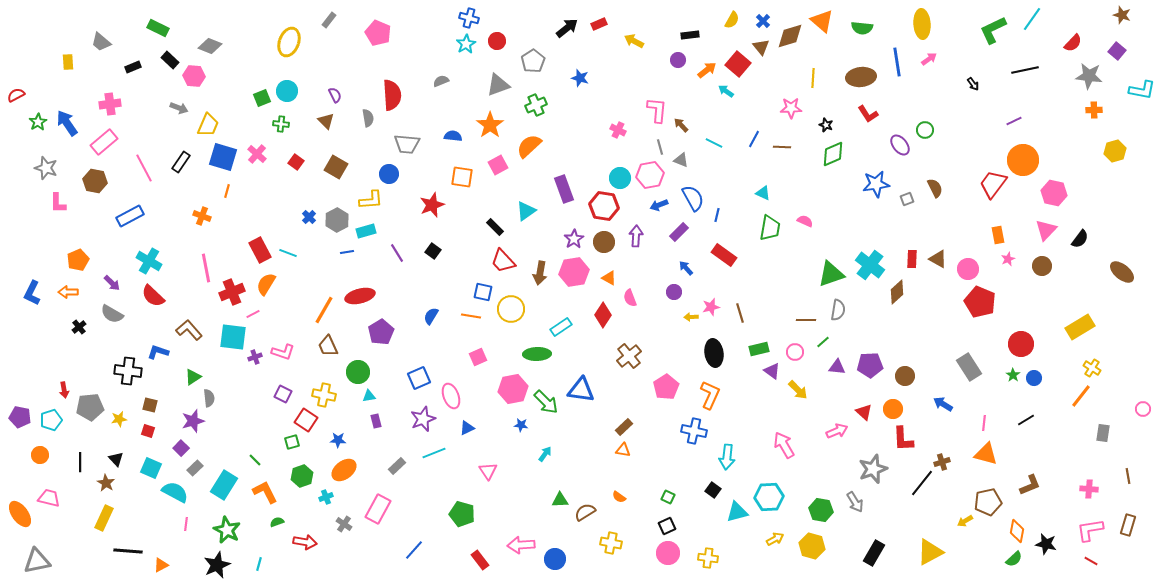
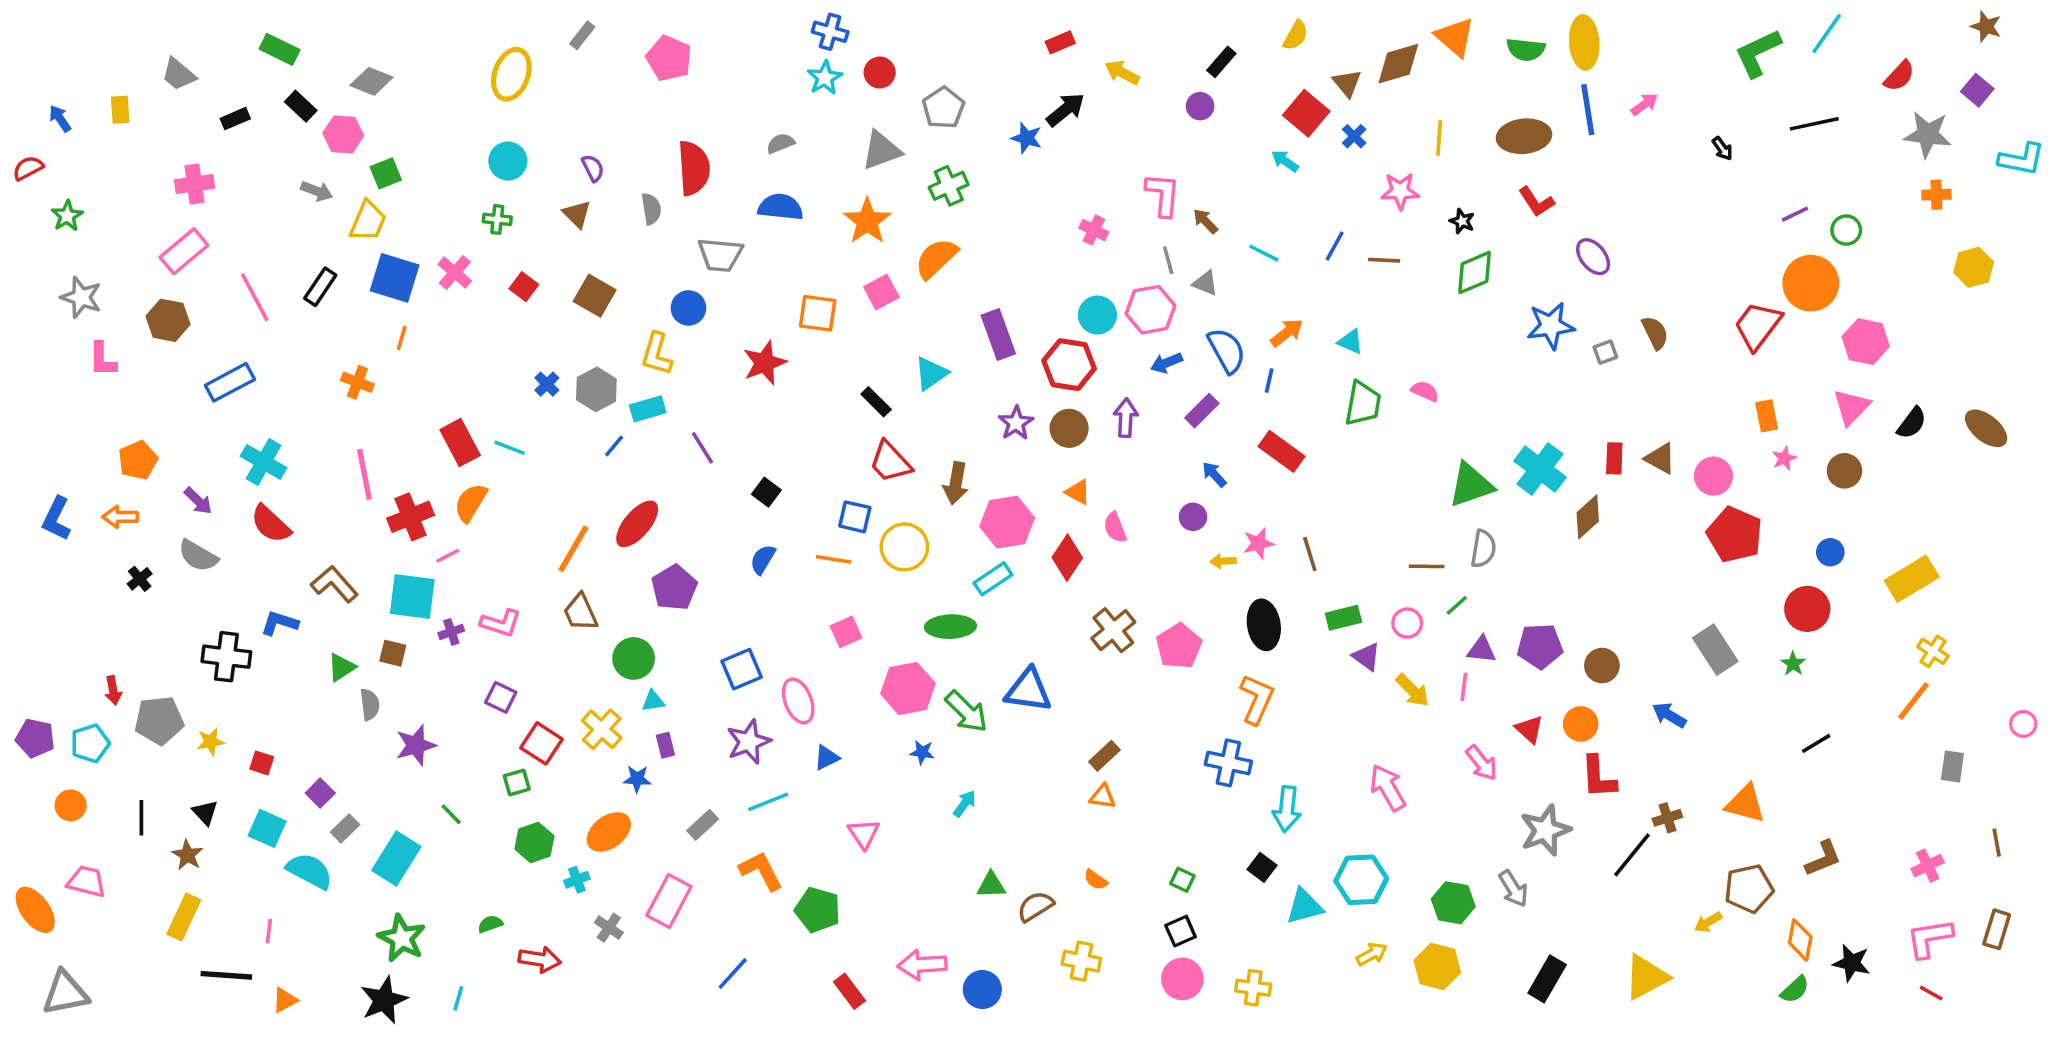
blue cross: (763, 21) -> (1354, 136), moved
yellow ellipse: (922, 24) -> (1584, 42), moved
black arrow: (567, 28) -> (1066, 110), moved
black rectangle: (690, 35) -> (1221, 62), turned -42
orange arrow: (707, 70) -> (1287, 333), moved
green square: (262, 98) -> (386, 173), moved
blue arrow: (67, 123) -> (60, 119), moved, size x0.6
green circle: (925, 130) -> (1846, 230), moved
blue semicircle: (453, 136) -> (781, 207), moved, size x1.4
yellow L-shape: (371, 200) -> (657, 354), turned 110
black square: (433, 251) -> (766, 492), moved
blue line: (347, 252) -> (614, 446), turned -40
pink hexagon: (574, 272) -> (1007, 522), moved
brown ellipse: (1122, 272) -> (1986, 428), moved
red ellipse: (360, 296) -> (637, 524), turned -36
blue circle: (1034, 378) -> (1830, 552), moved
pink pentagon: (666, 387) -> (1179, 646), moved
yellow cross: (324, 395) -> (602, 729), moved, turned 30
brown square: (150, 405) -> (393, 653), moved
purple star: (193, 421) -> (416, 745), moved
pink line: (984, 423) -> (1464, 687), moved
pink arrow: (837, 431) -> (1482, 763), turned 75
blue star: (338, 440) -> (637, 779), moved
pink cross: (1089, 489) -> (1928, 866), turned -30
orange L-shape: (265, 492) -> (761, 871), moved
pink line: (186, 524) -> (269, 931), moved

